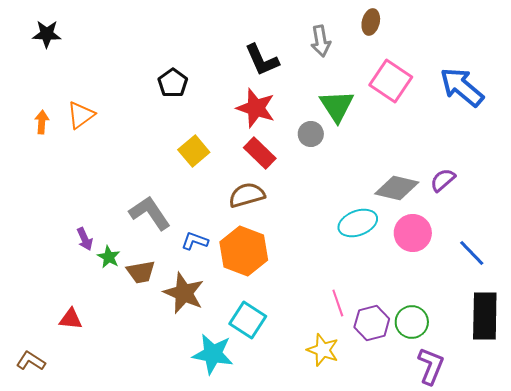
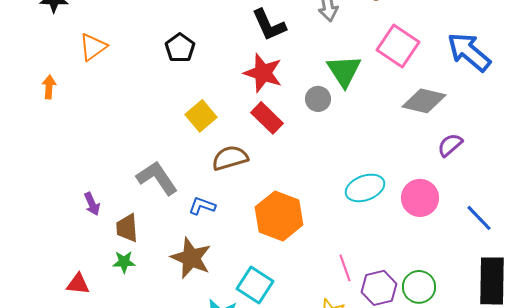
orange triangle: (81, 115) -> (93, 47), moved
gray diamond: (397, 188) -> (424, 101), moved
brown semicircle: (247, 195) -> (230, 158), moved
orange hexagon: (244, 251) -> (279, 216), moved
green star: (109, 257) -> (124, 262), moved, turned -30
brown trapezoid: (141, 272) -> (127, 228), moved, turned 96

